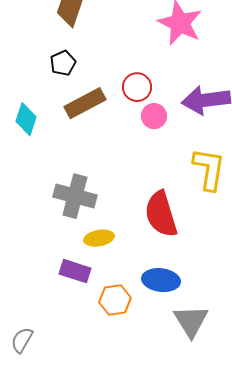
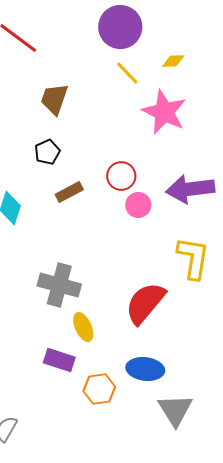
brown rectangle: (85, 103) -> (69, 192), size x0.7
red semicircle: (161, 214) -> (145, 303), turned 57
yellow ellipse: (99, 238) -> (83, 327), turned 76

